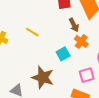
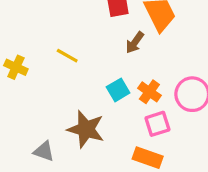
brown arrow: (74, 25) -> (135, 42), turned 64
orange cross: (81, 41) -> (149, 92), moved

